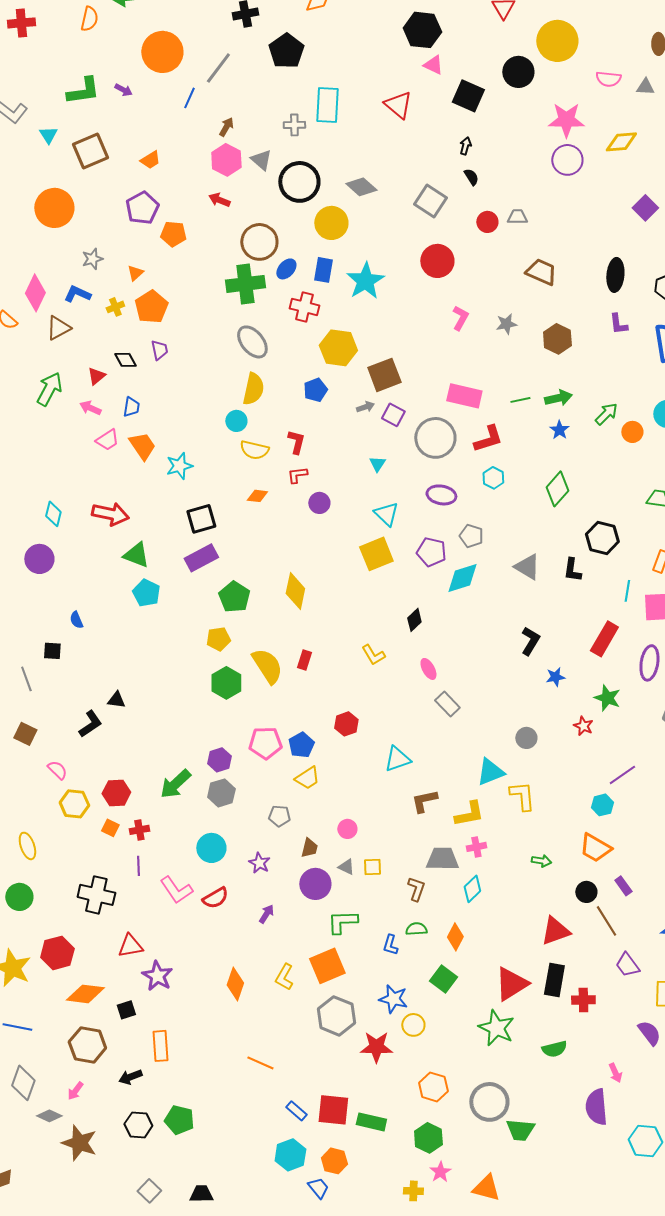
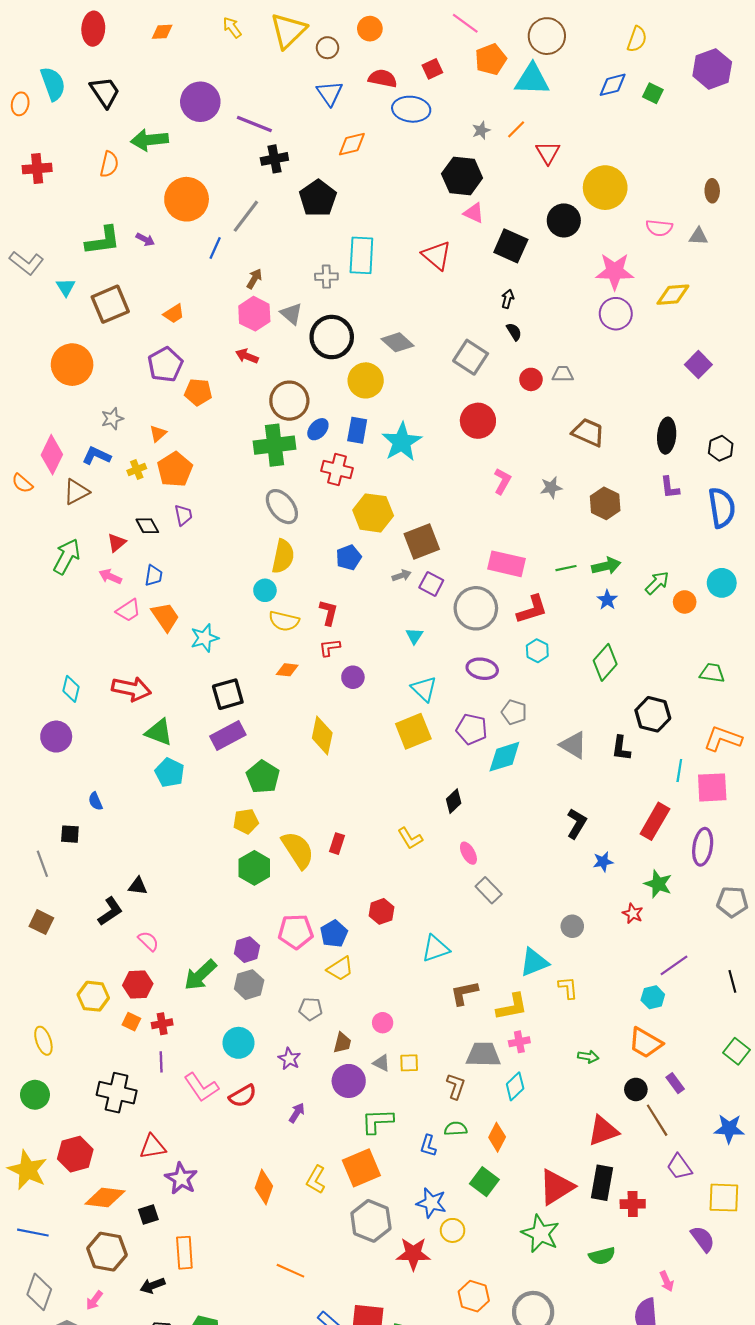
yellow diamond: (295, 591) -> (322, 735), moved
pink semicircle: (57, 770) -> (148, 941), moved
yellow L-shape: (522, 796) -> (568, 988), size x0.7

